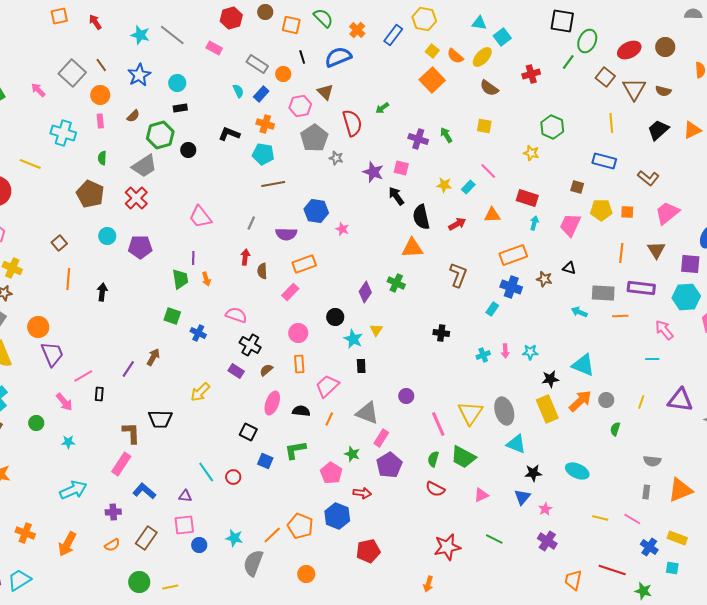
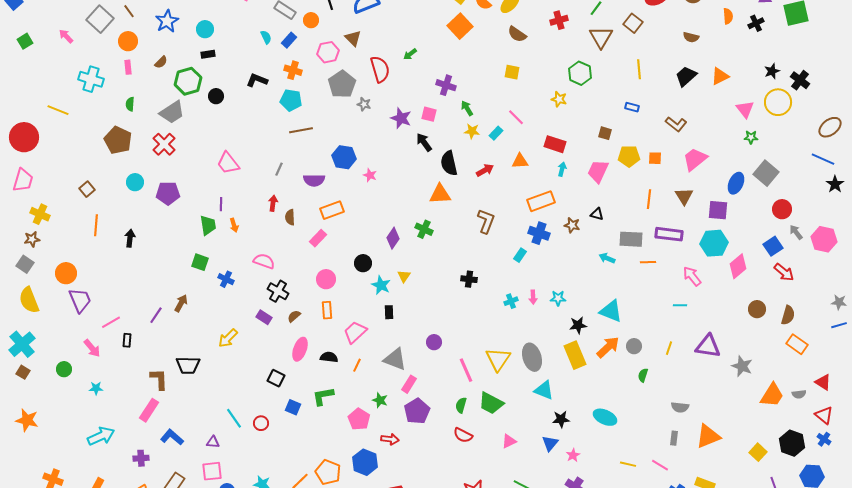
brown triangle: (634, 89) -> (601, 37), moved
green arrow: (446, 135) -> (467, 108), moved
blue rectangle: (604, 161) -> (632, 107), size x0.6

